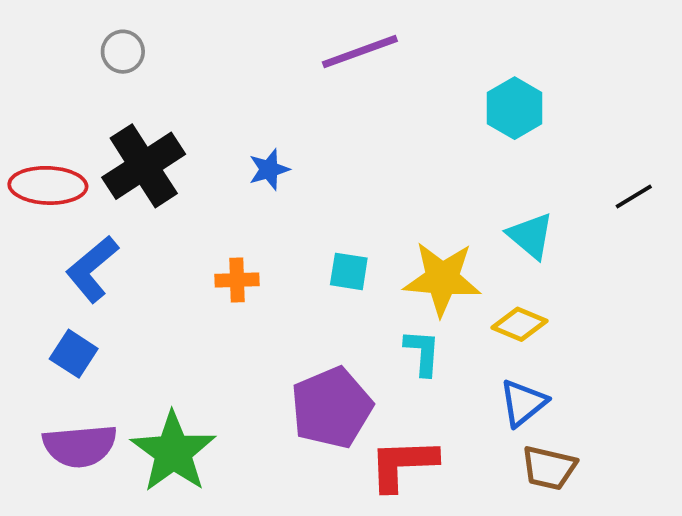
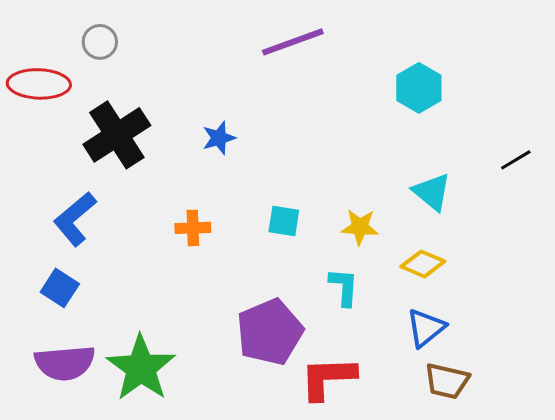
red ellipse: (48, 185) -> (39, 84), moved
yellow star: (442, 279) -> (360, 227), size x0.6

